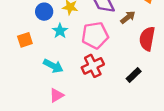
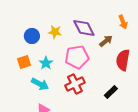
cyan star: (60, 31) -> (46, 63), moved
orange square: (25, 40) -> (24, 62), moved

